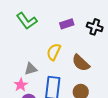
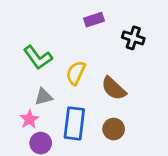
green L-shape: (27, 21) -> (38, 58), moved
purple rectangle: (67, 24) -> (94, 20), moved

